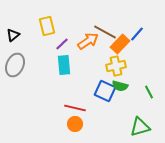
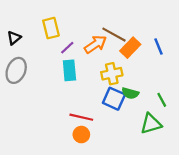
blue line: (137, 34) -> (158, 47), moved, turned -63
yellow cross: (116, 66) -> (112, 74), moved
green triangle: (140, 127) -> (151, 124), moved

